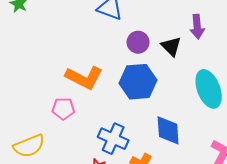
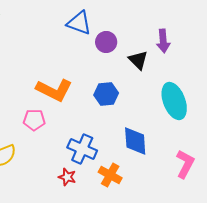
purple circle: (138, 42) -> (106, 42), moved
blue hexagon: (138, 82) -> (106, 94), size x0.7

